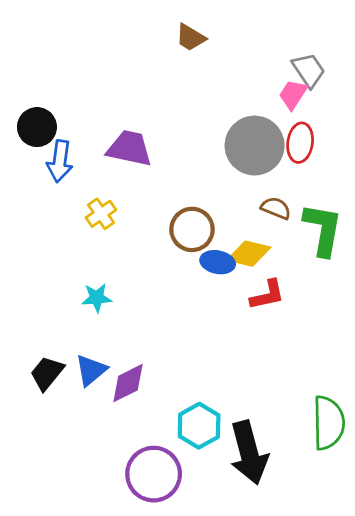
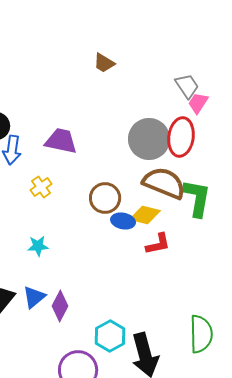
pink trapezoid: (293, 94) -> (198, 103), moved
red ellipse: (300, 143) -> (181, 137), size x1.4
brown semicircle: (276, 208) -> (164, 183), size x2.0
purple diamond: (128, 383) -> (60, 306), turned -36

